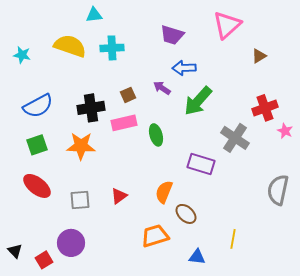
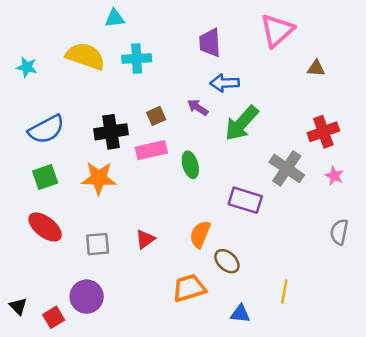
purple trapezoid: (172, 35) -> (210, 43), turned 70
brown triangle: (259, 56) -> (316, 68), turned 35
pink star: (285, 131) -> (334, 176), moved
gray semicircle: (278, 190) -> (339, 232), size x0.7

